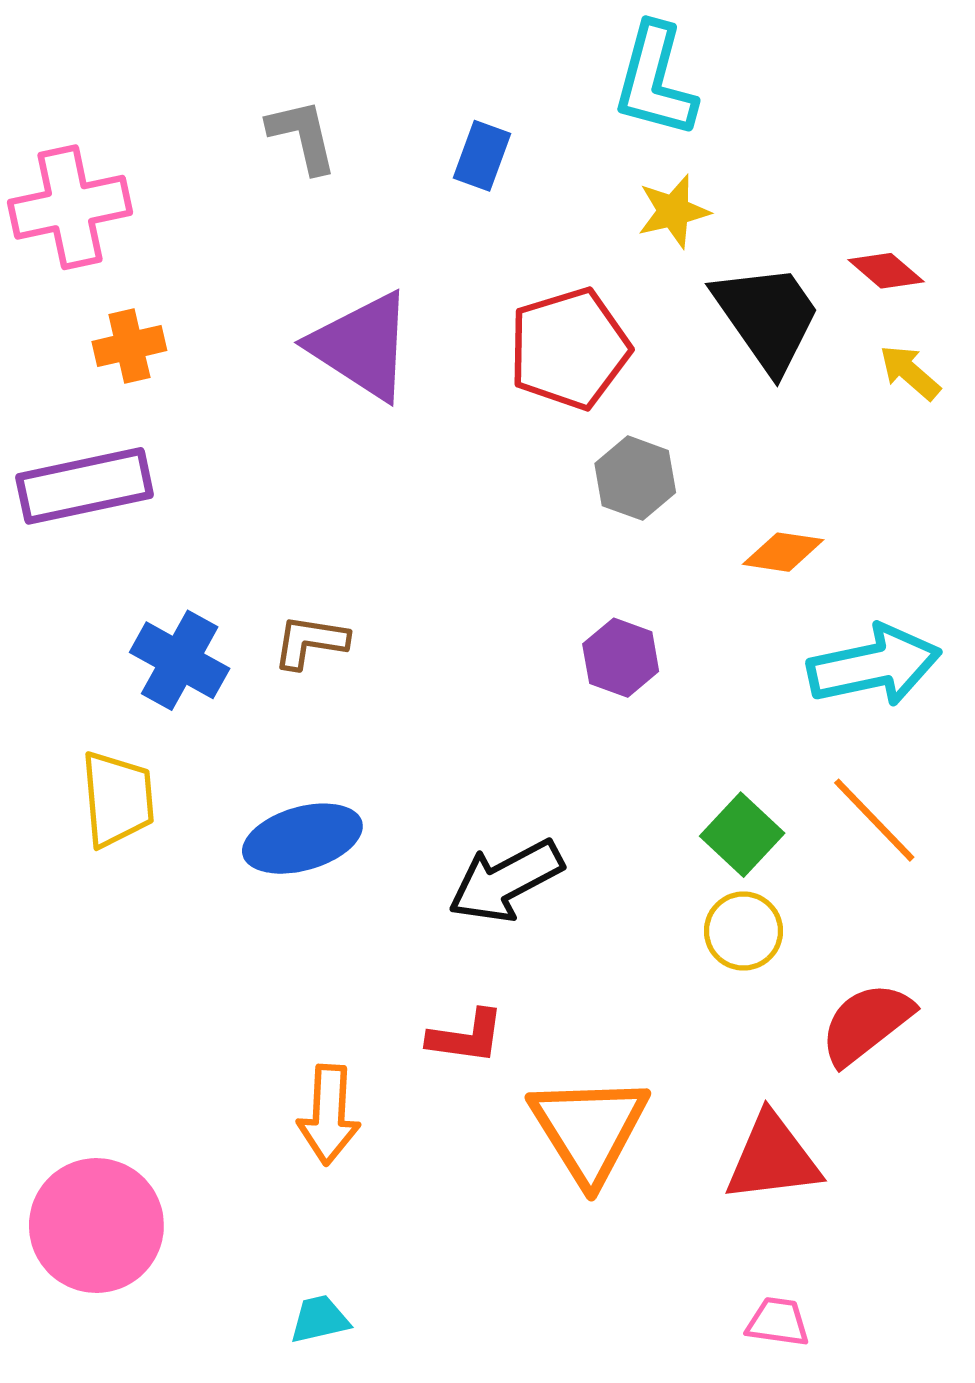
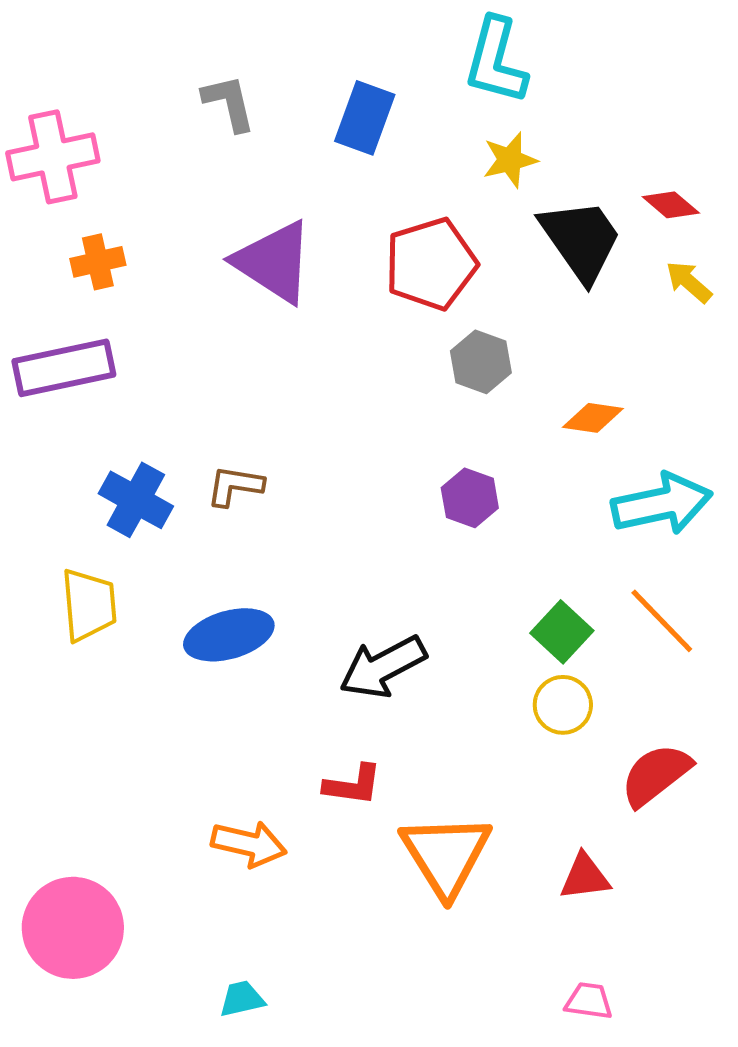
blue rectangle: (482, 156) -> (365, 118), size x1.4
orange arrow: (329, 1115) -> (249, 844), turned -80
red triangle: (773, 1158) -> (585, 877), size x0.7

